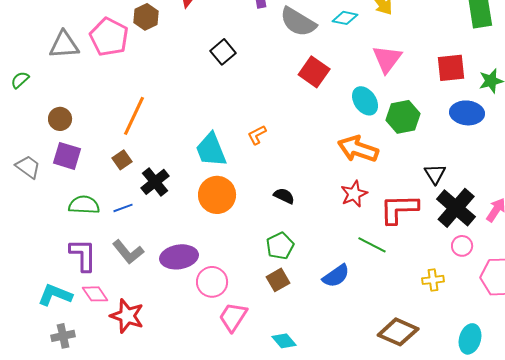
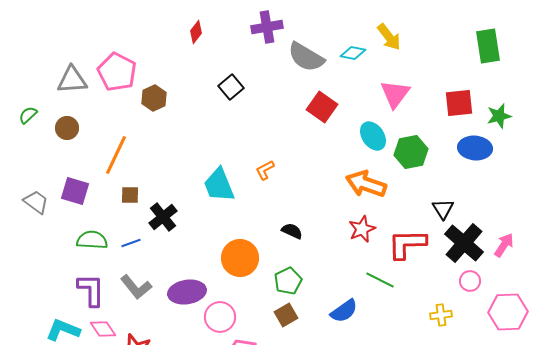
brown hexagon: (146, 17) -> (154, 98), moved
orange line: (134, 116) -> (116, 155), moved
brown circle: (60, 119) -> (67, 128), moved
brown square: (122, 160) -> (130, 195), turned 36
orange circle: (217, 195) -> (240, 258), moved

